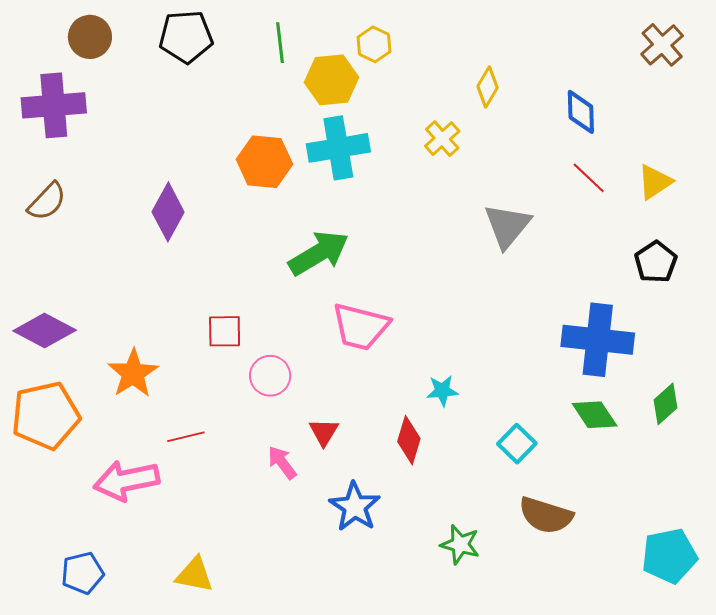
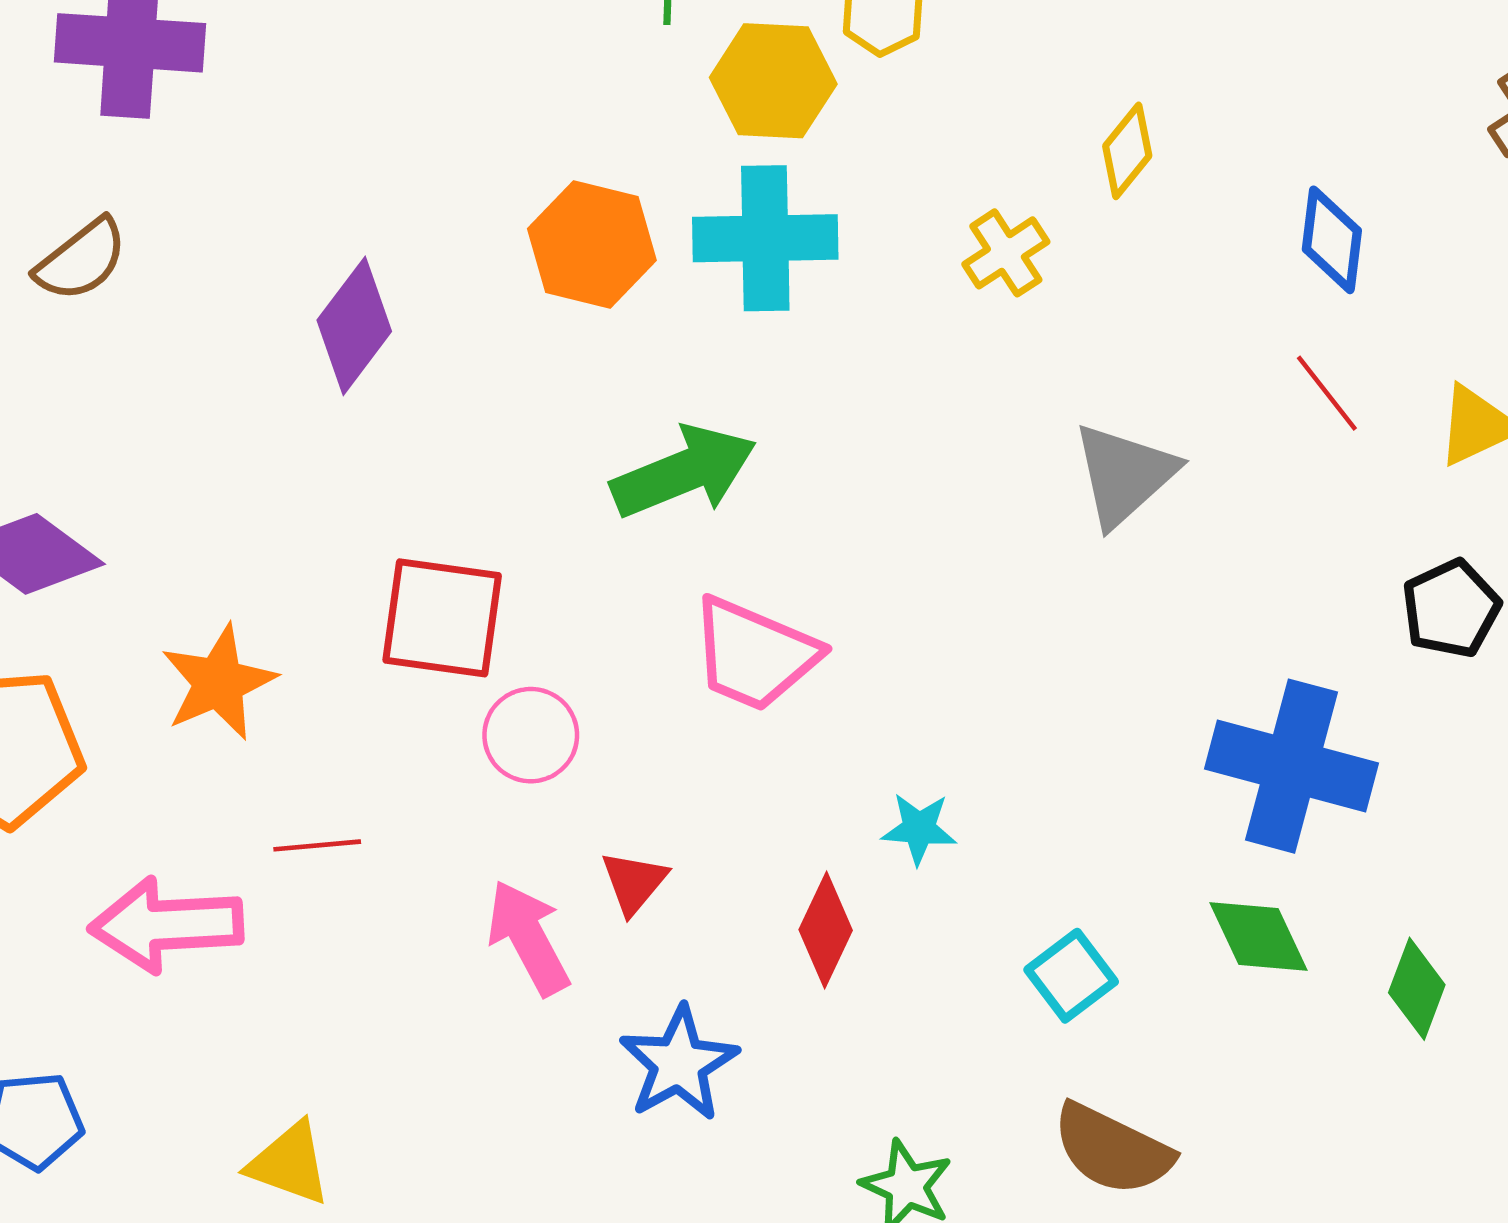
red square: (225, 331) -> (442, 618), size x1.5
green diamond: (665, 404) -> (1417, 989), moved, turned -36
pink arrow: (282, 463) -> (528, 938), size x1.4

